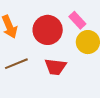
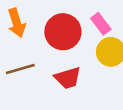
red trapezoid: (55, 67) -> (68, 78), turned -30

